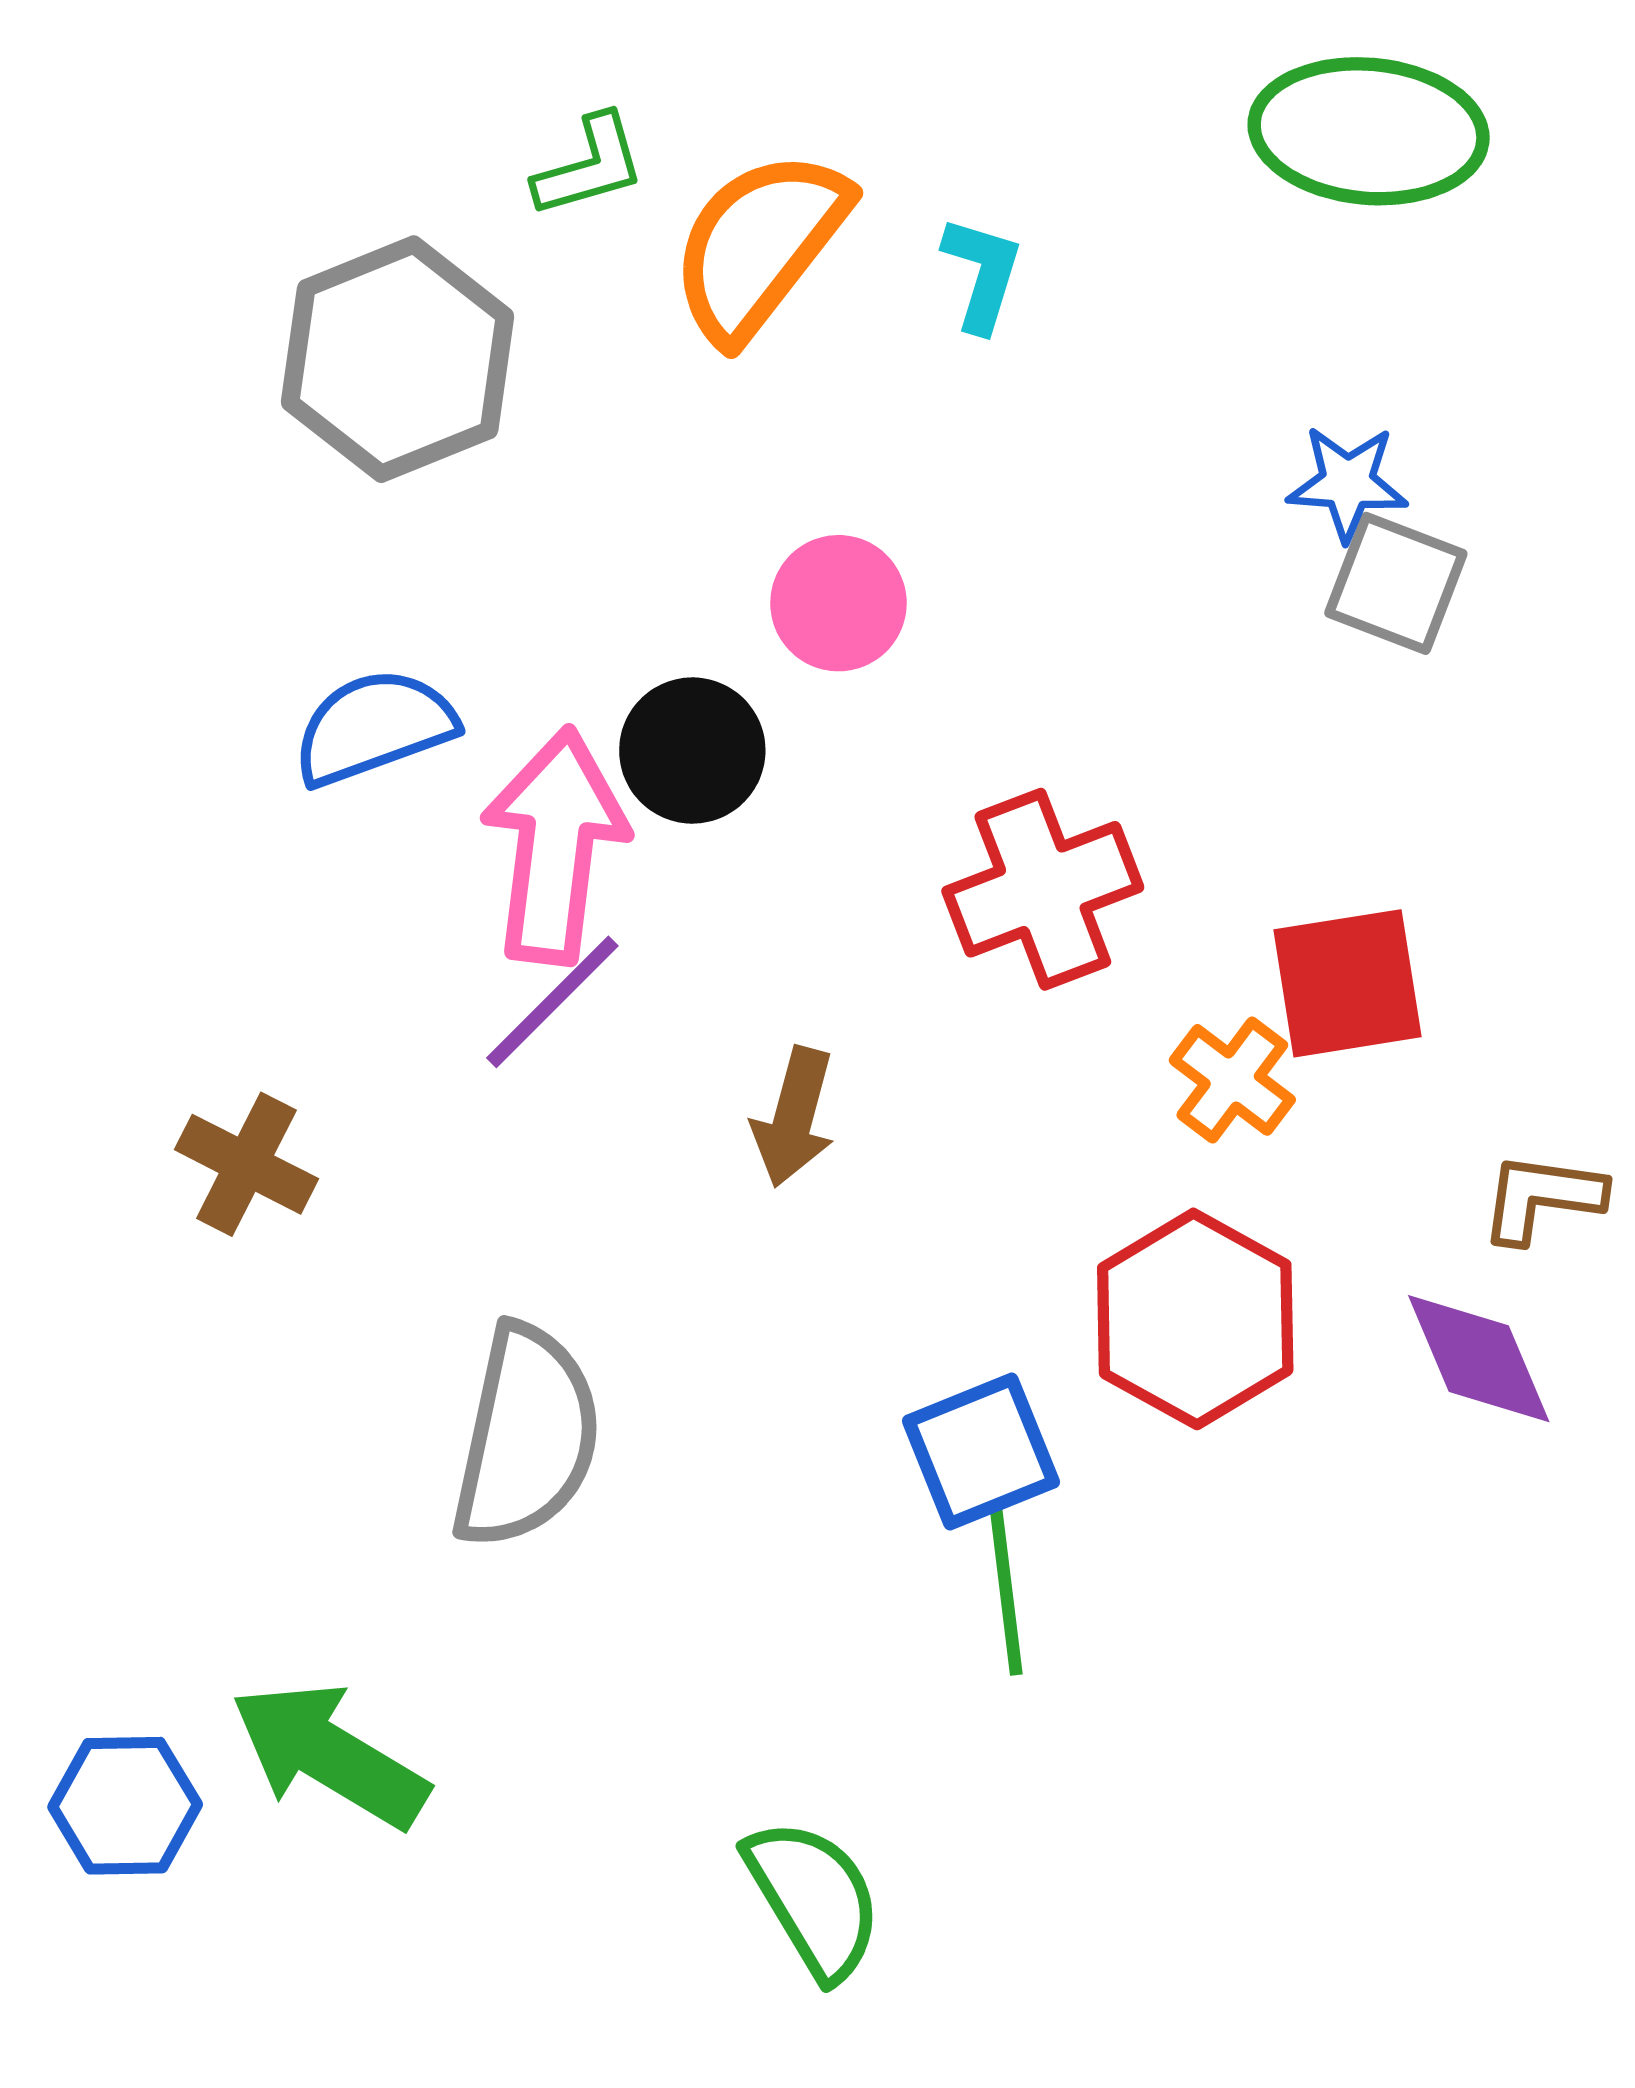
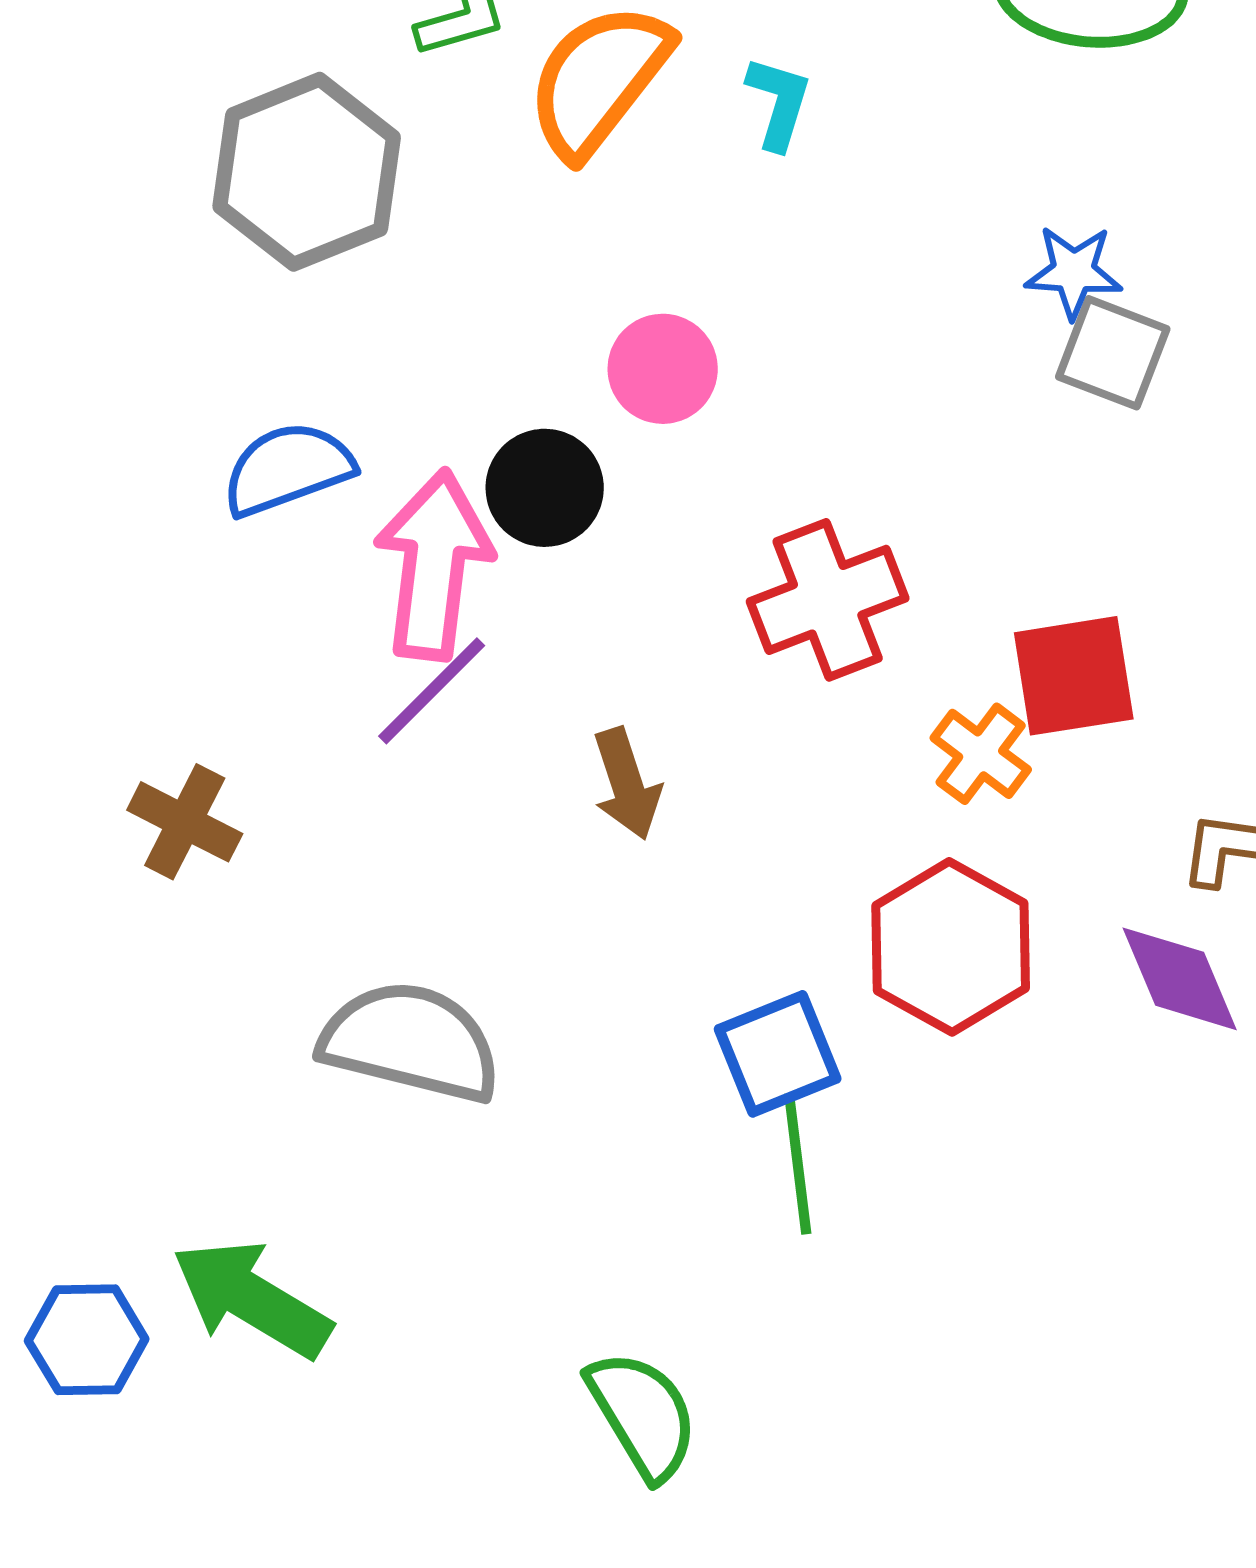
brown arrow: (794, 1117) -> (627, 784), turned -33
gray semicircle: (526, 1437) -> (411, 1042), turned -88

